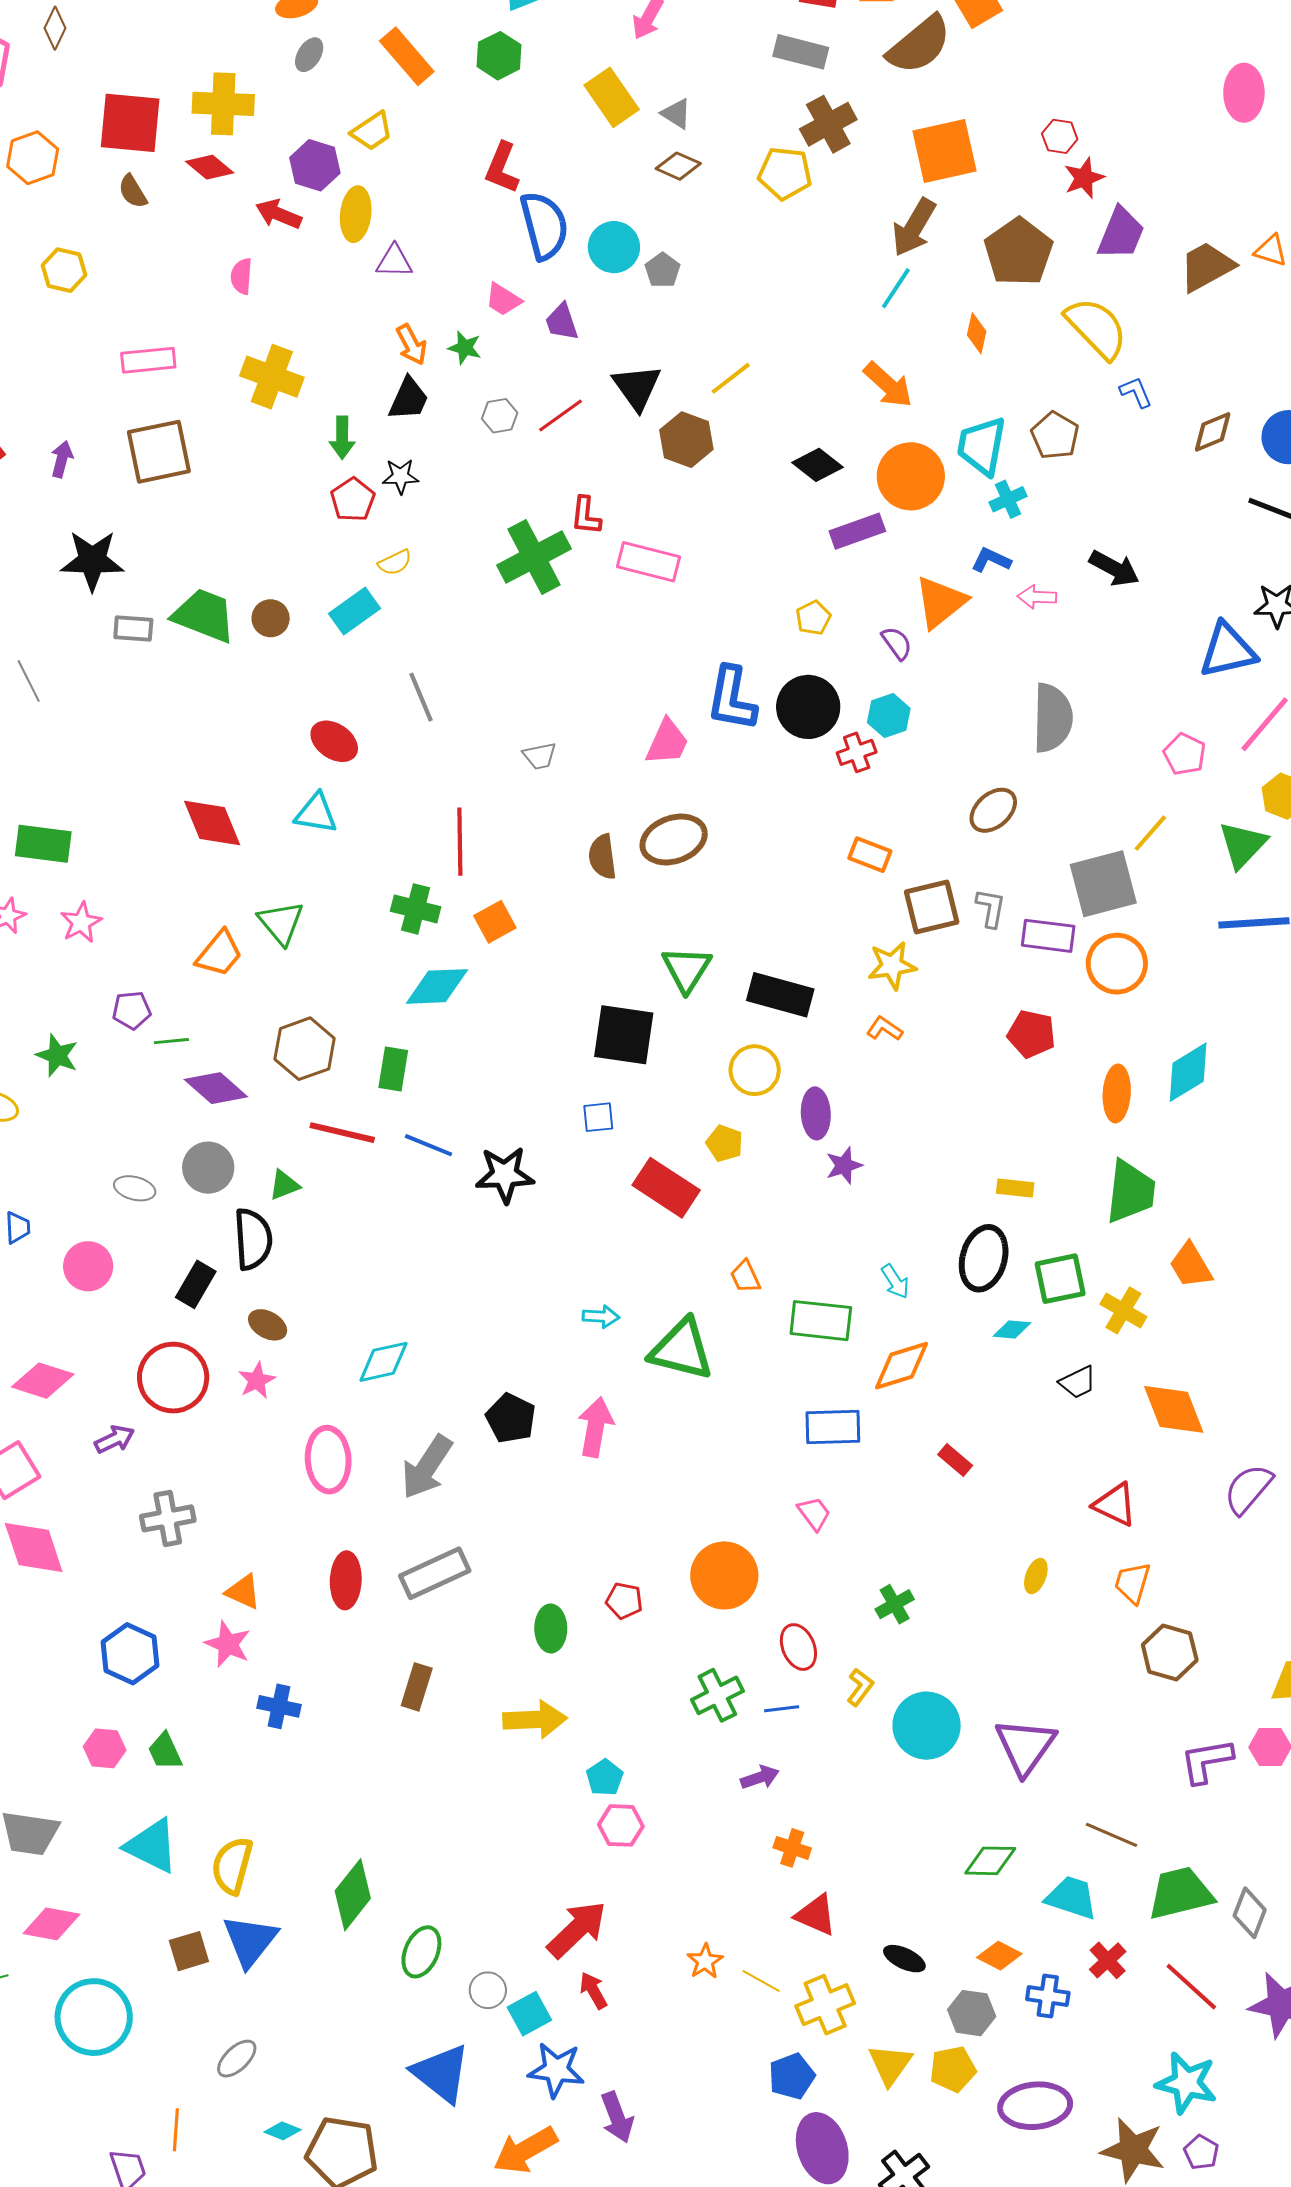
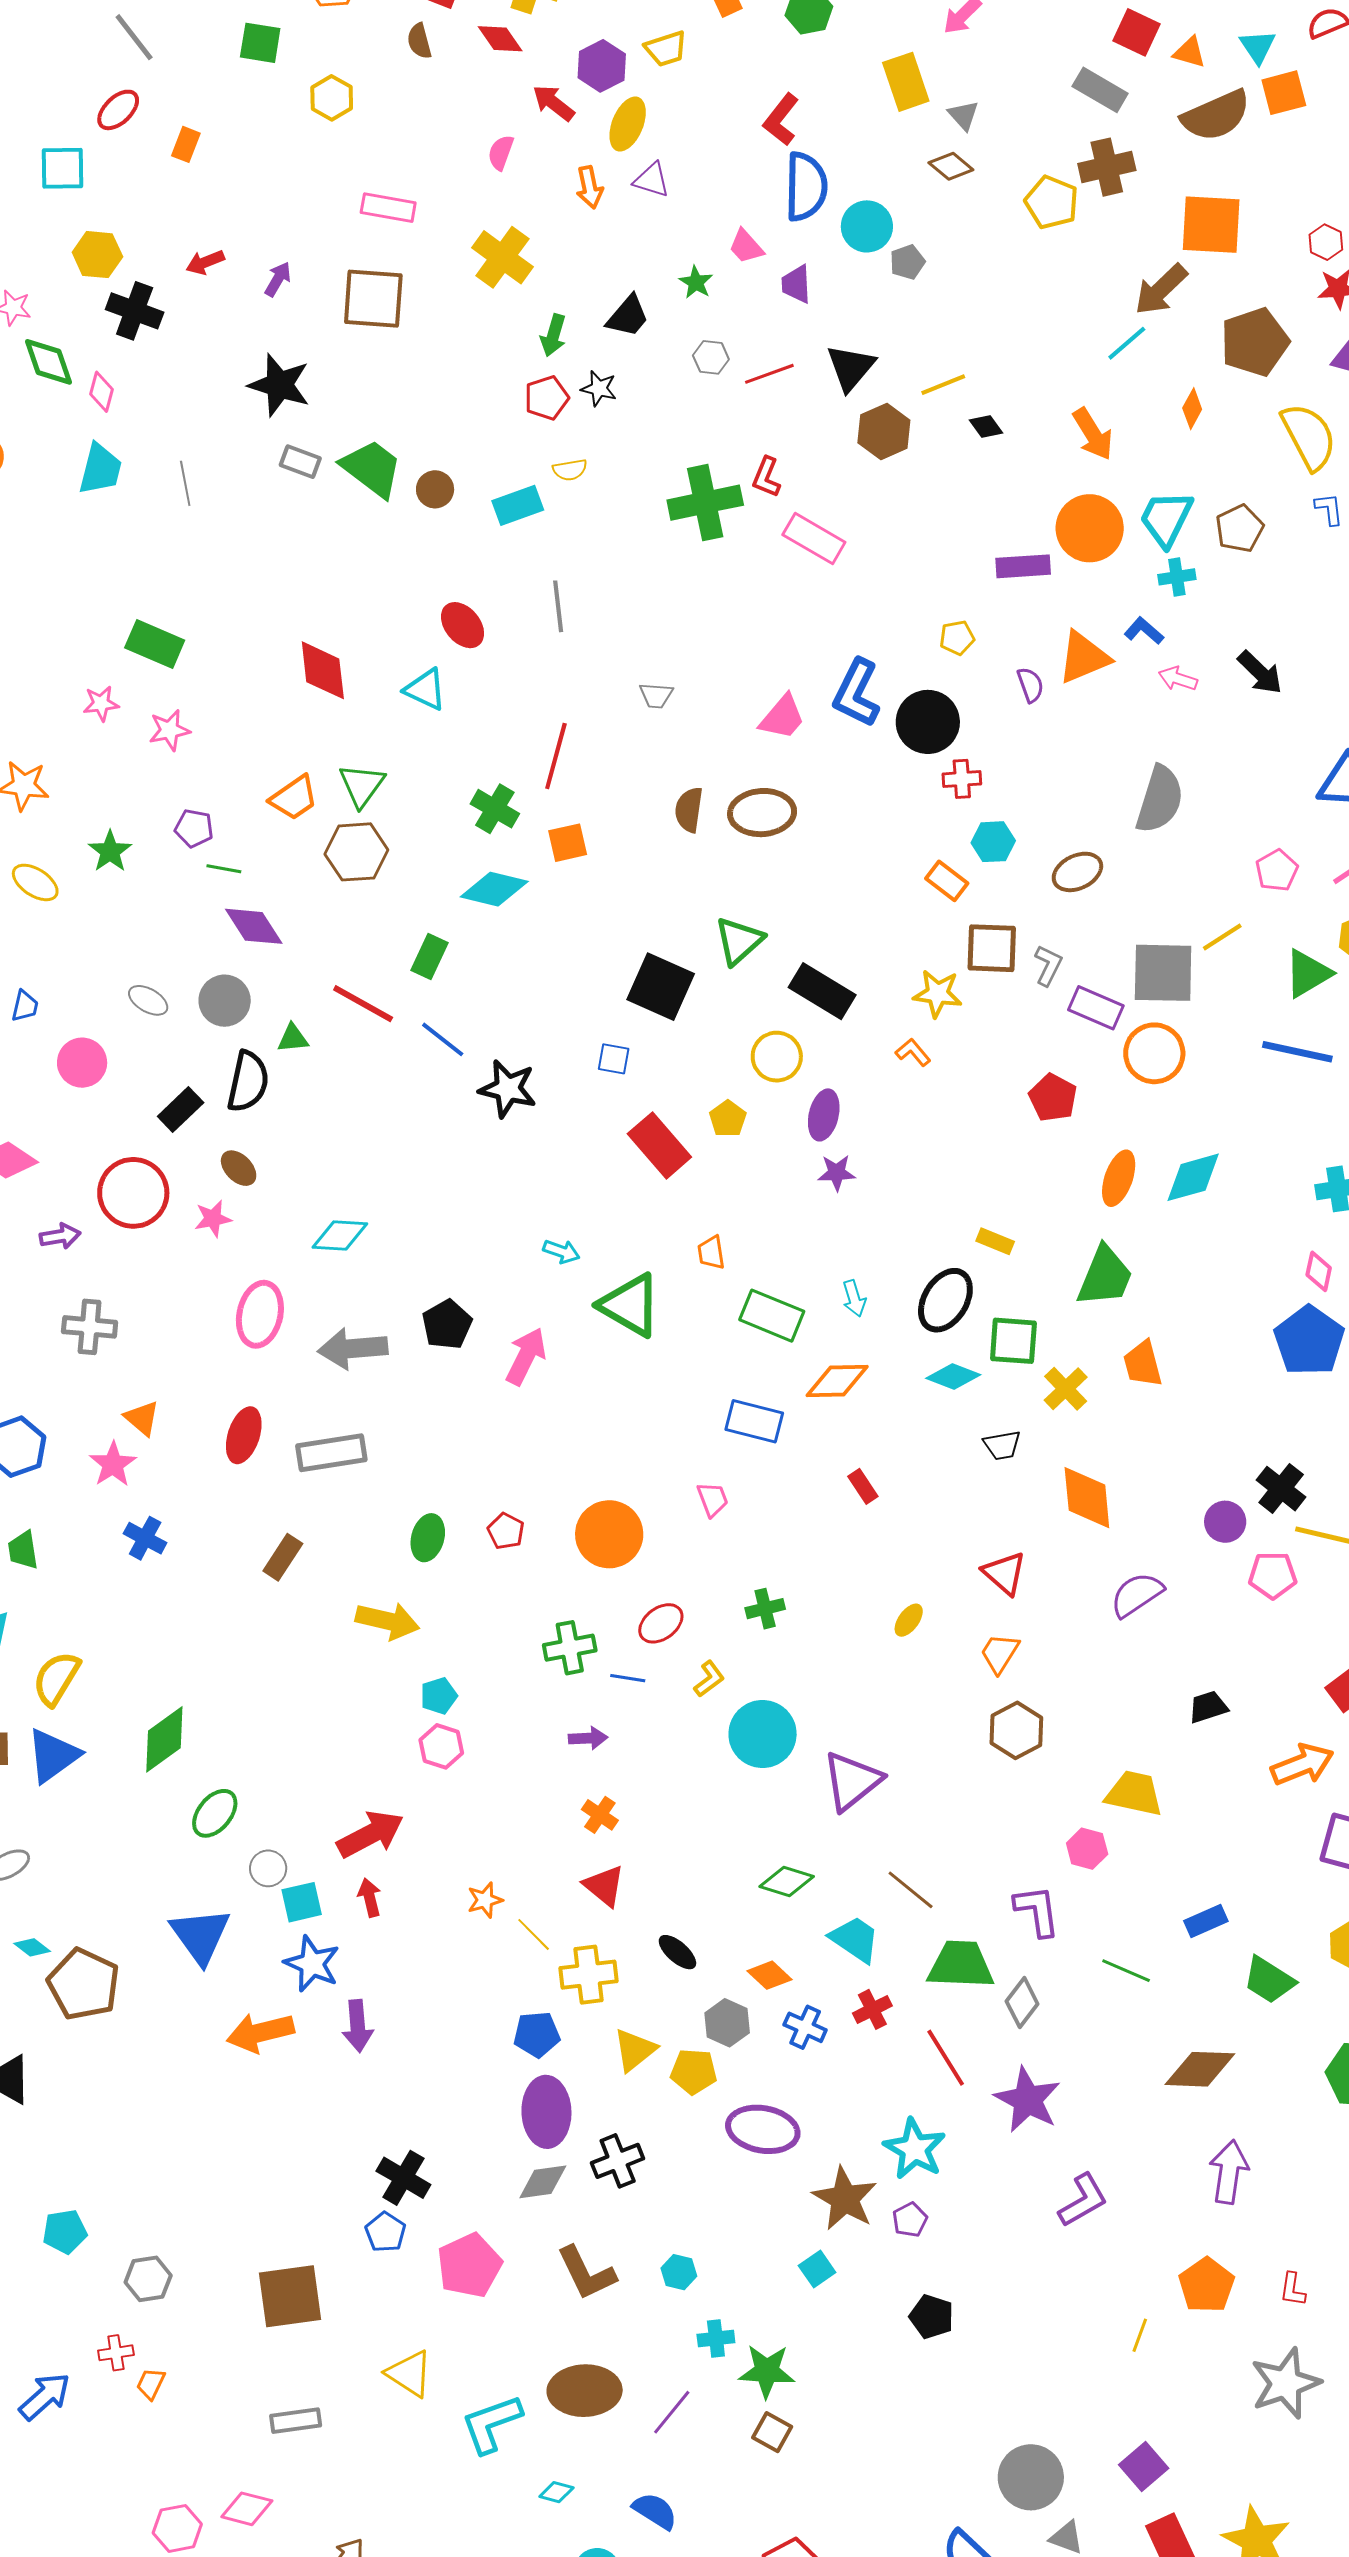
orange arrow: (411, 345) -> (590, 187), moved
black diamond: (818, 465) -> (986, 426), moved, size x0.7
cyan hexagon: (889, 715) -> (993, 842), moved
brown hexagon: (305, 1049) -> (356, 852), moved
cyan diamond: (1012, 1329) -> (953, 1377), size x1.4
gray arrow: (427, 1467) -> (353, 1348), turned 36
red ellipse: (798, 1647) -> (661, 1623), turned 60
purple L-shape: (1206, 1761) -> (1037, 1911), moved, turned 76

